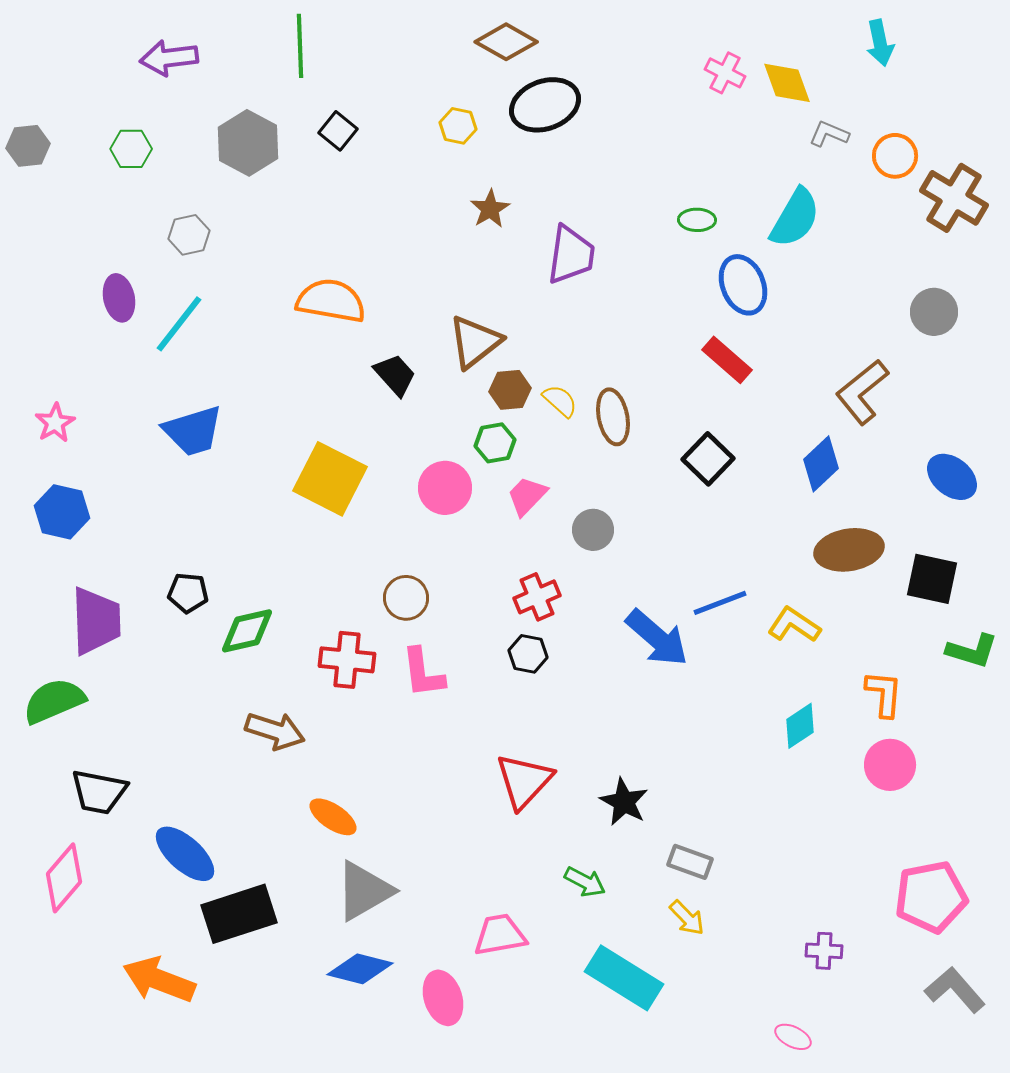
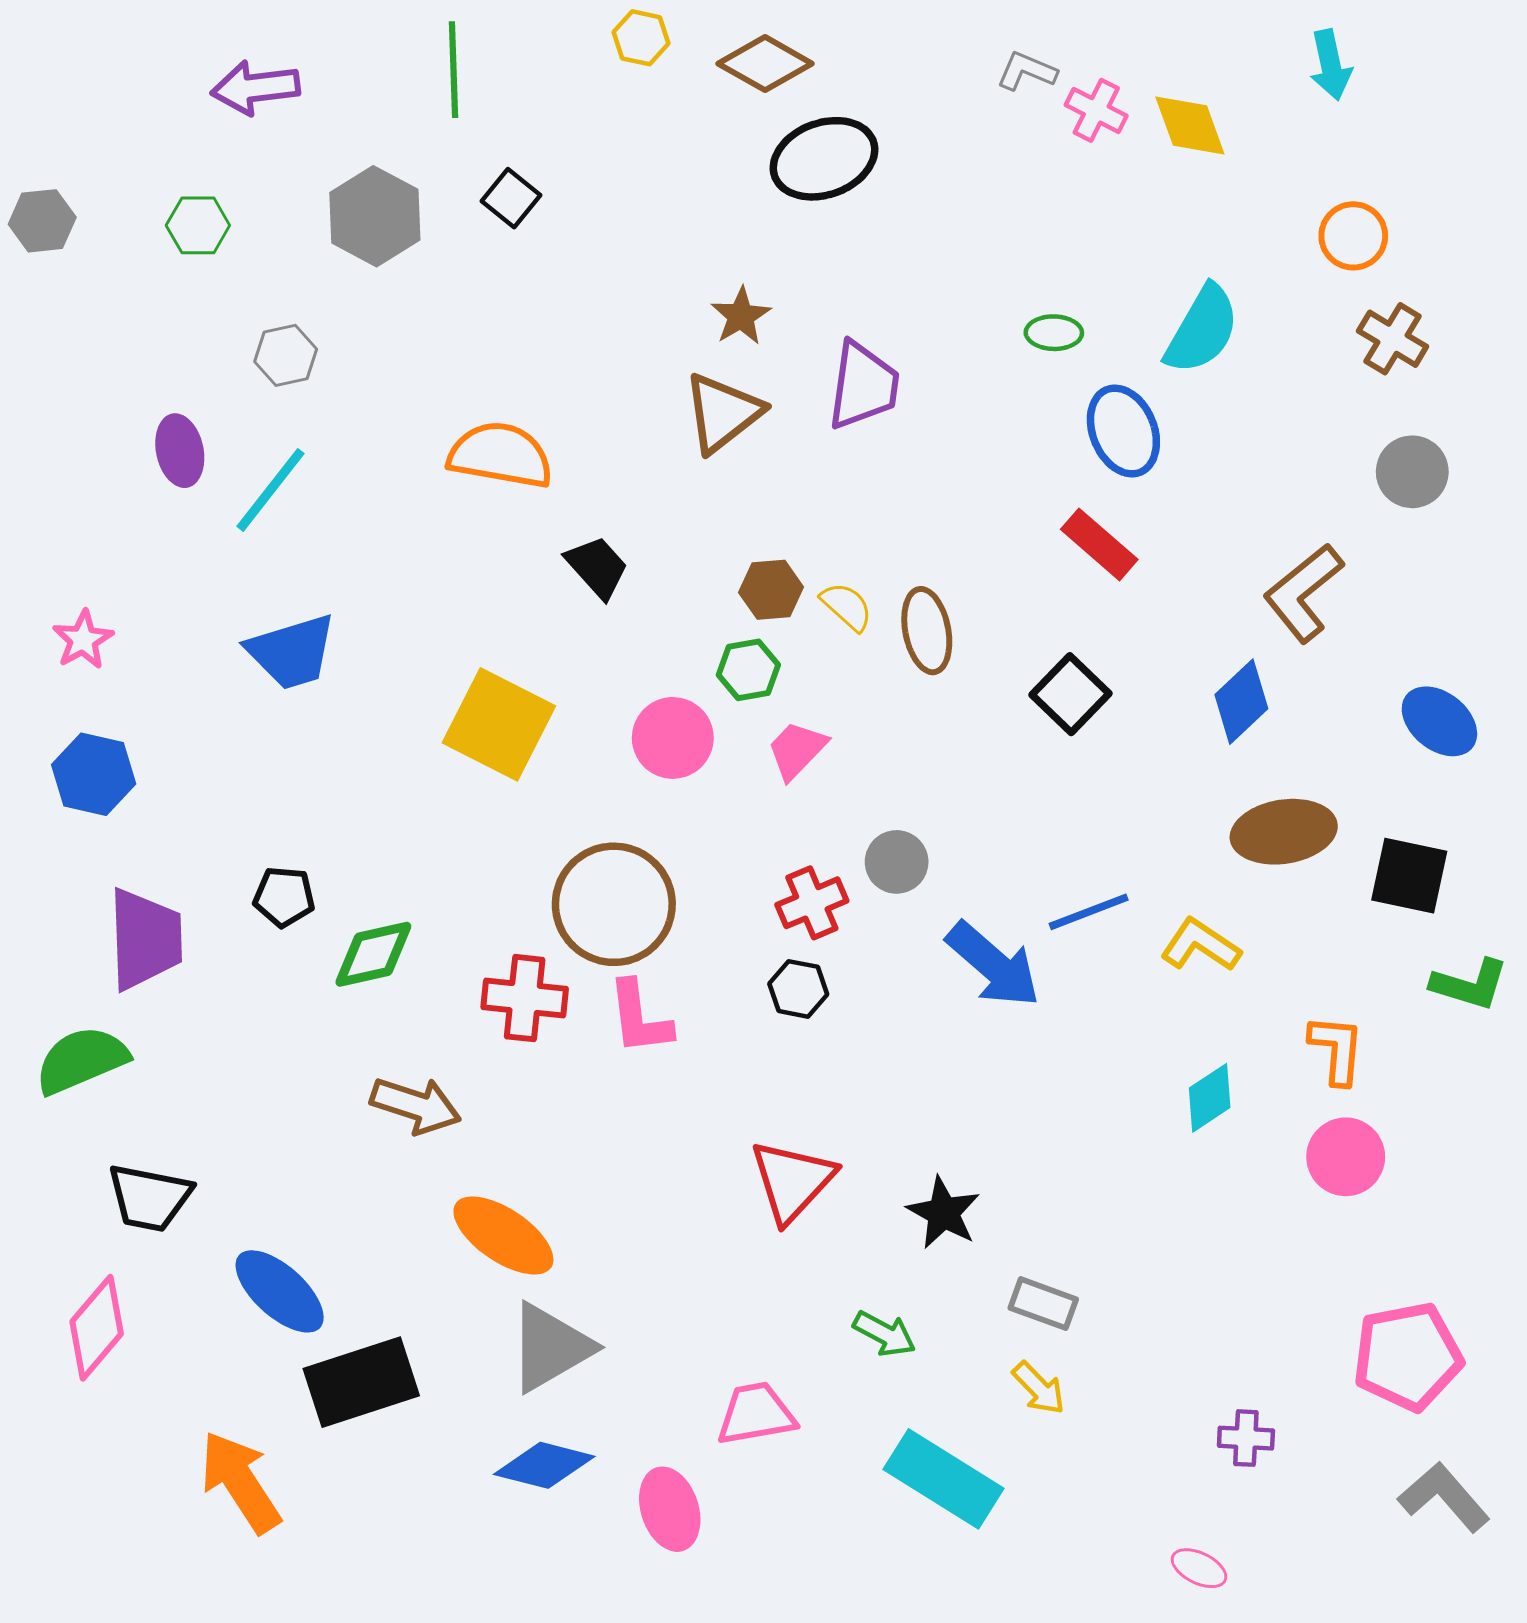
yellow hexagon: (458, 126) -> (641, 38), moved
gray L-shape: (829, 134) -> (1027, 71), moved
brown cross: (954, 198) -> (1393, 339), moved, size x0.7
brown triangle: (475, 342) -> (723, 413), moved
gray circle: (593, 530) -> (897, 862), moved
brown circle: (406, 598) -> (614, 904), size x1.8
orange ellipse: (333, 817) -> (503, 1235), size x1.4
orange arrow: (159, 980) -> (240, 1482), turned 36

